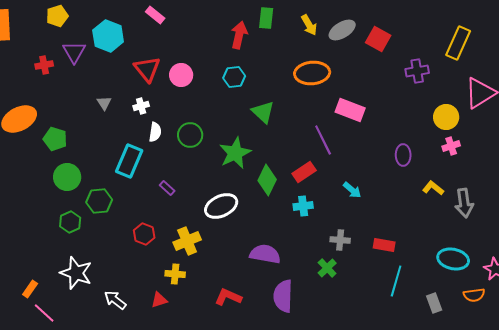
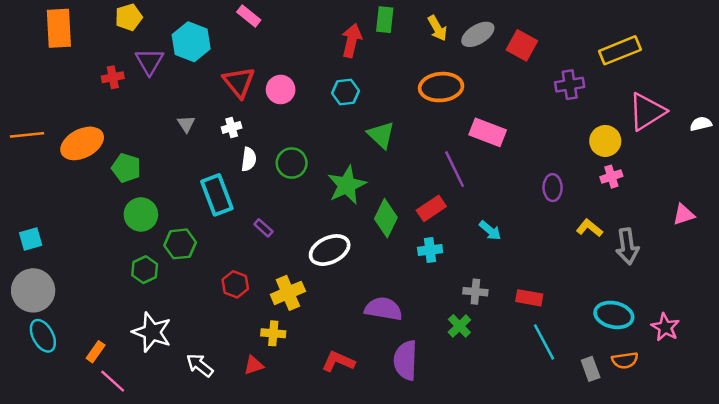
yellow rectangle: (458, 43) -> (620, 50), turned 44
cyan rectangle: (129, 161) -> (217, 195), turned -44
cyan line: (396, 281) -> (544, 342), turned -44
orange semicircle: (474, 295) -> (625, 360), moved

